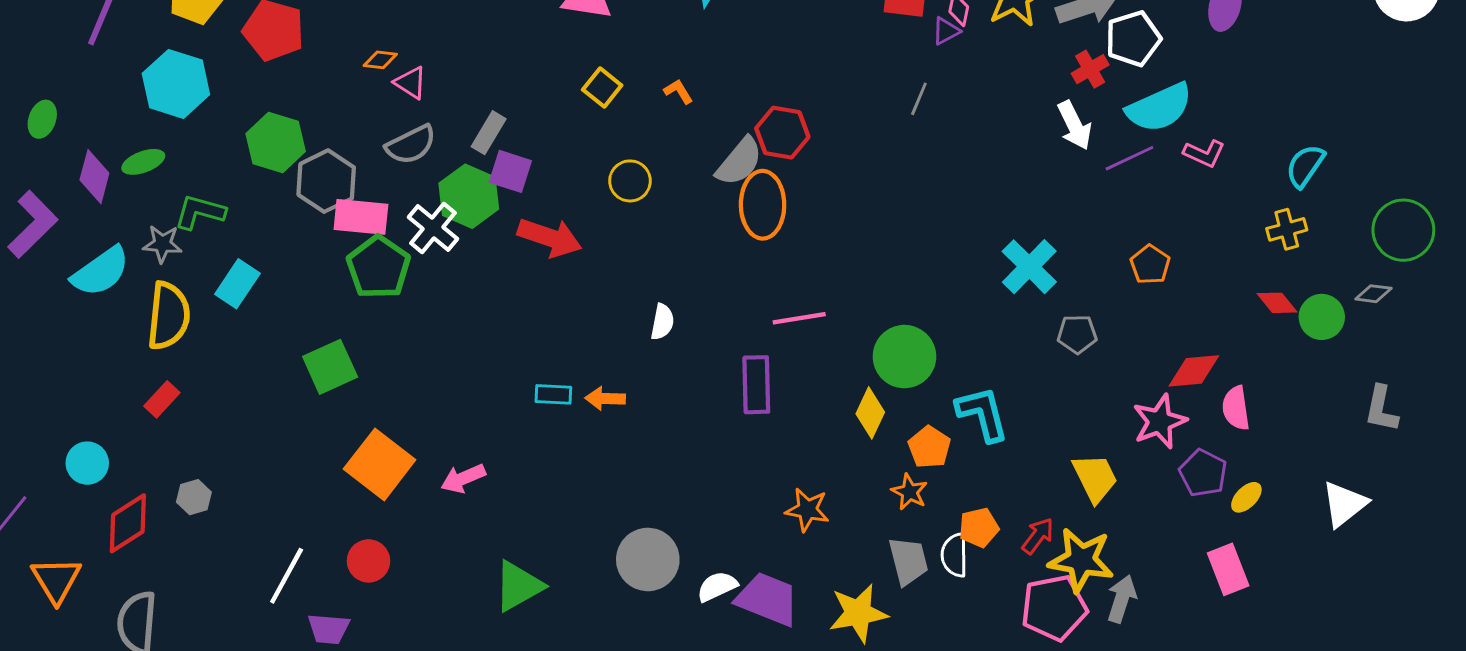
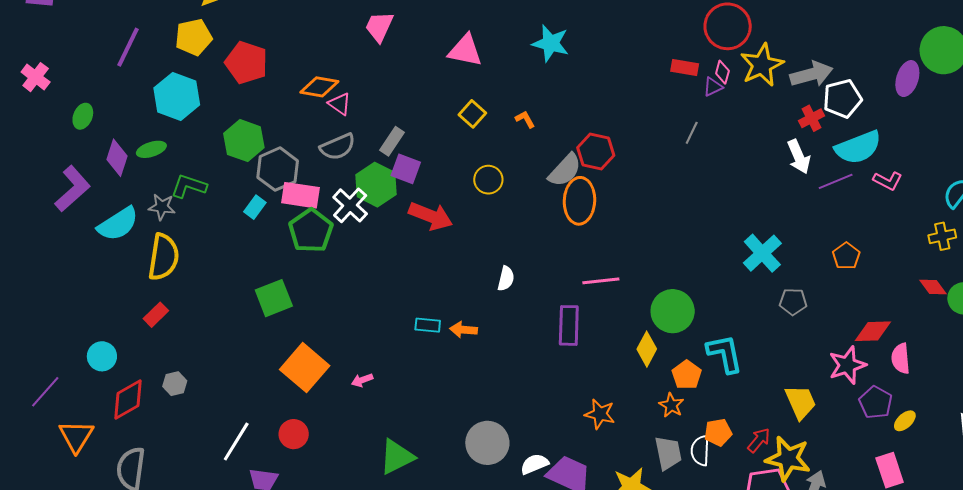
orange diamond: (380, 60) -> (319, 87), size x1.6
cyan rectangle: (237, 284) -> (255, 207), moved, size x0.7
pink arrow: (463, 478) -> (362, 380), size x0.7

